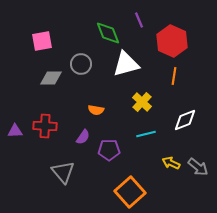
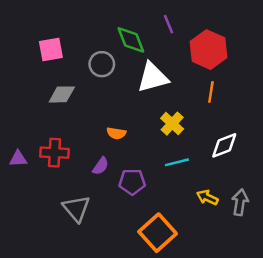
gray circle: (81, 64) -> (102, 64), moved
gray arrow: (198, 167) -> (240, 202), turned -120

